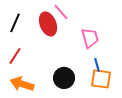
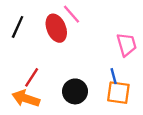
pink trapezoid: (90, 38) -> (127, 45), moved
red line: (15, 56) -> (32, 77), moved

